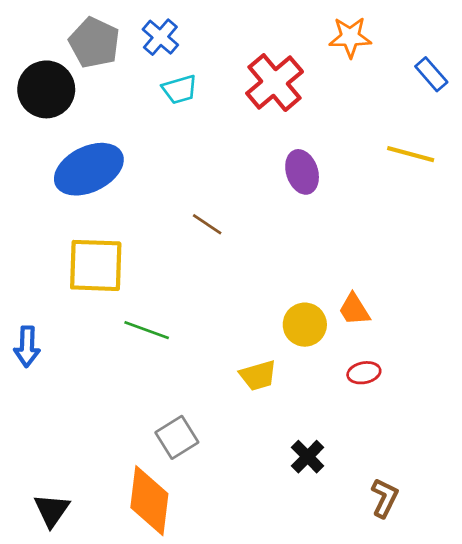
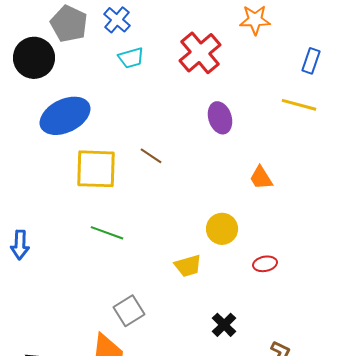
blue rectangle: (431, 74) -> (311, 61), moved, turned 60
yellow square: (96, 265) -> (96, 169), moved
orange trapezoid: (354, 309) -> (261, 178), moved

